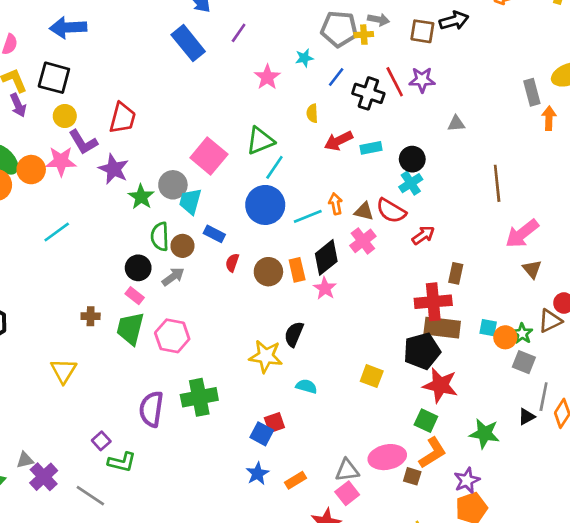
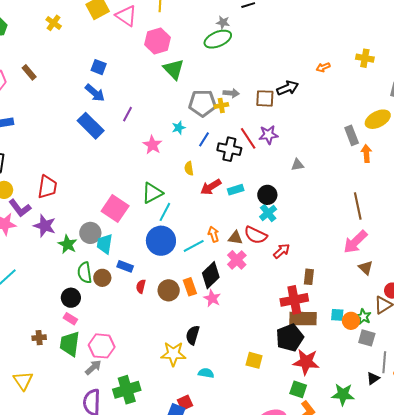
brown line: (497, 183) -> (358, 206), moved
gray arrow: (173, 277) -> (93, 367), moved

